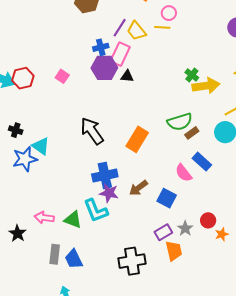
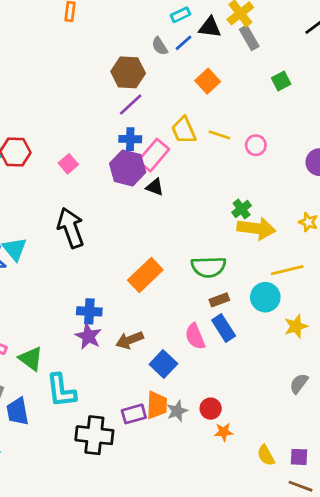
pink circle: (169, 13) -> (256, 145), moved
purple line: (120, 28) -> (131, 104), moved
black arrow: (92, 131) -> (71, 228), moved
brown rectangle: (192, 133) -> (219, 300), moved
blue cross: (105, 175) -> (89, 311), size x0.7
cyan L-shape: (96, 211) -> (61, 391), moved
purple rectangle: (163, 232) -> (134, 414), moved
orange trapezoid: (174, 251) -> (157, 405), moved

